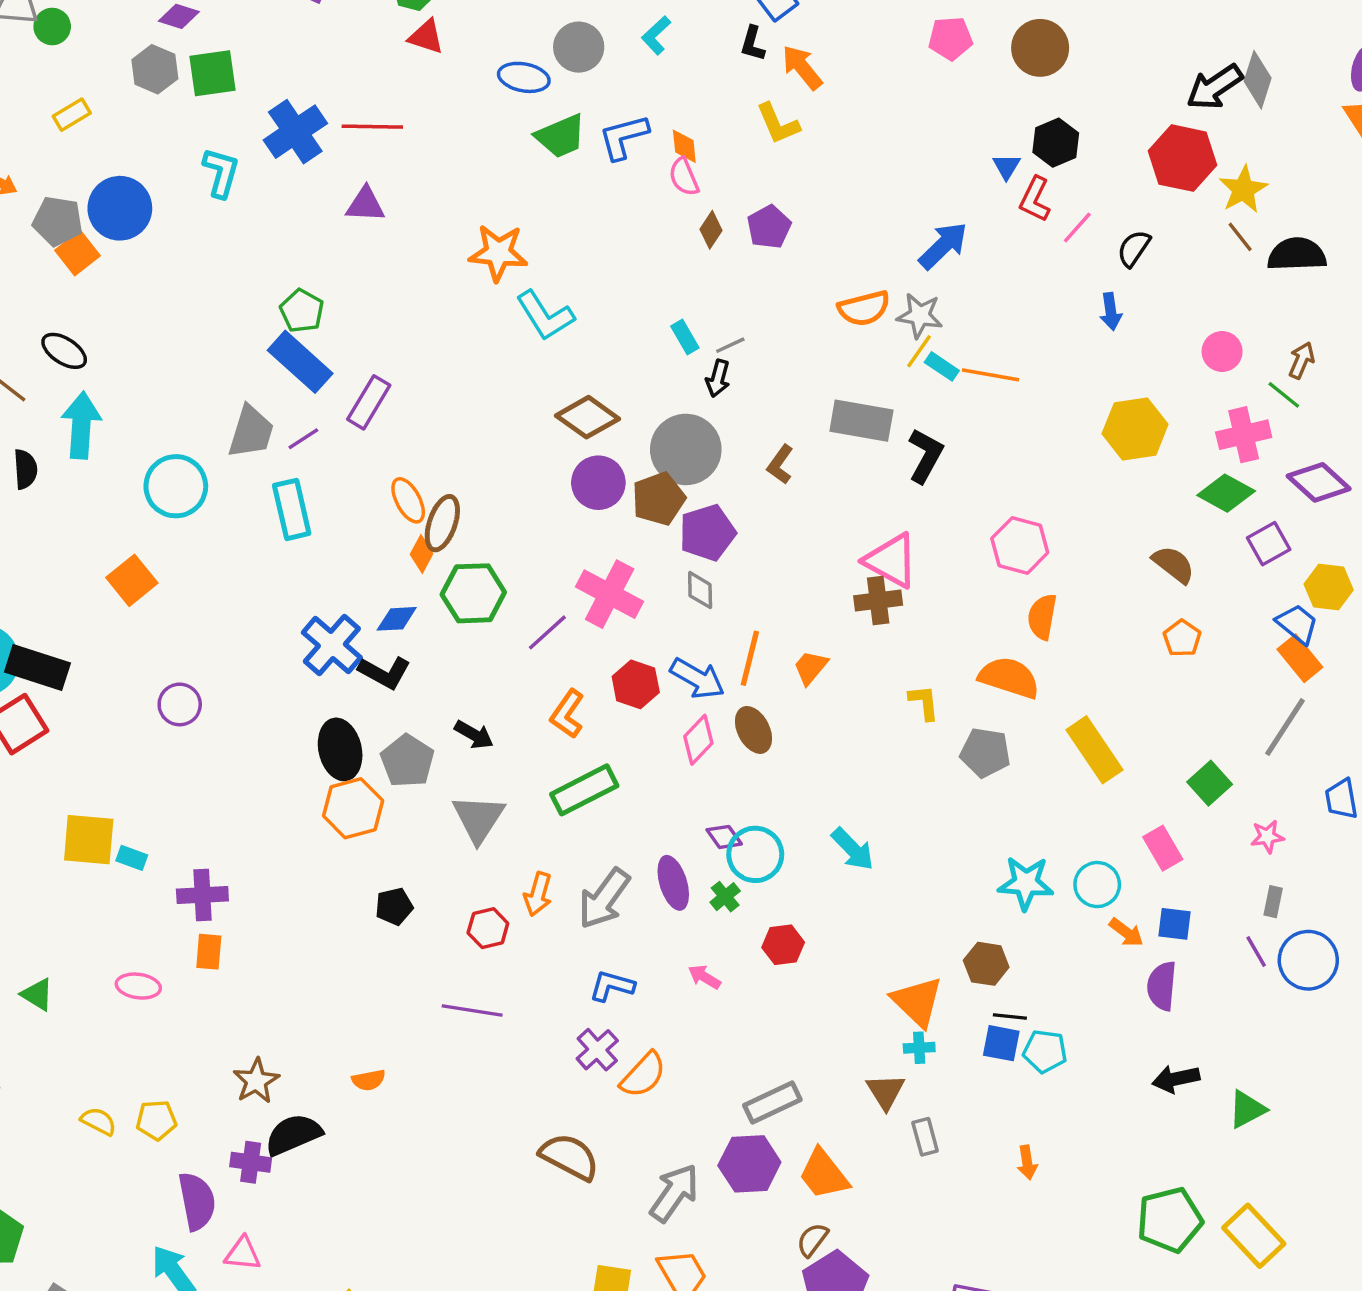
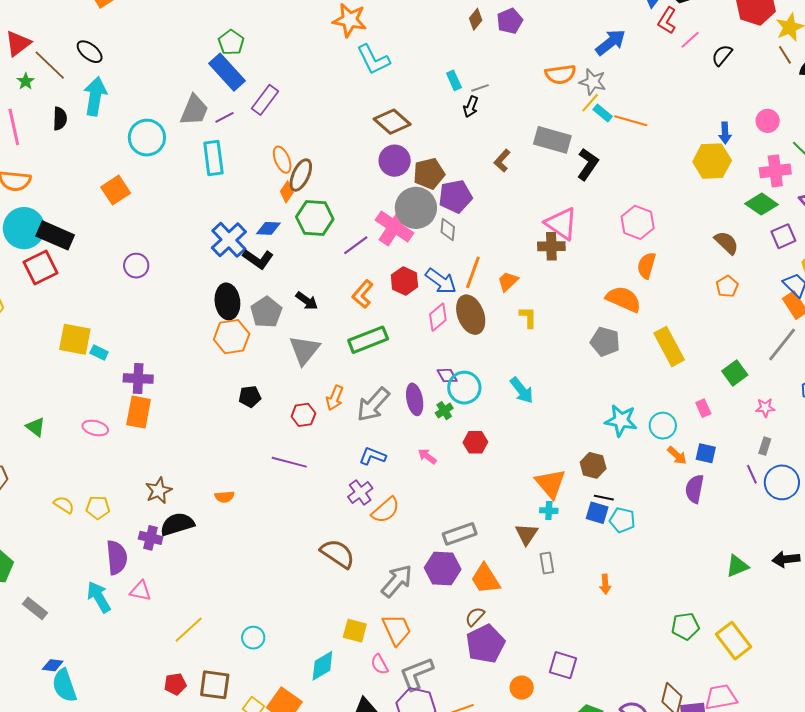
blue arrow: (1111, 312) -> (725, 133), moved
gray circle: (686, 449) -> (416, 208), moved
yellow L-shape: (924, 702) -> (528, 317), moved
brown ellipse: (754, 730) -> (471, 315), size x1.4
pink rectangle: (1163, 848) -> (703, 408), size x0.7
orange rectangle: (209, 952) -> (139, 412), size x1.5
black arrow: (1176, 1079) -> (786, 559), moved
green pentagon: (1170, 1220) -> (685, 626), size x0.7

